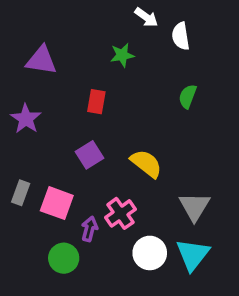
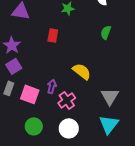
purple square: (89, 155) -> (14, 66), moved
purple arrow: (89, 229) -> (52, 86), moved
white circle: (150, 253) -> (69, 128), moved

